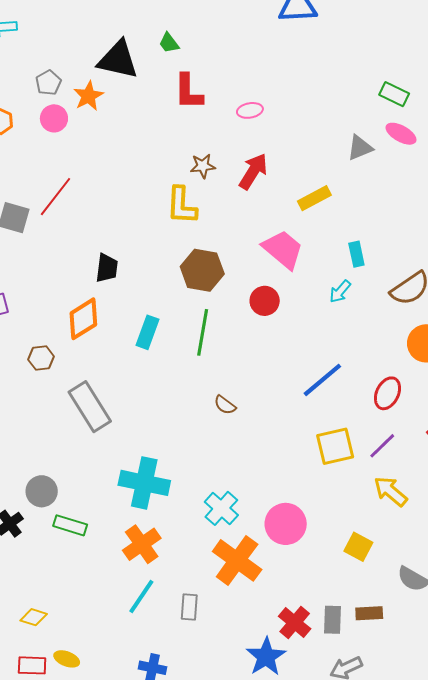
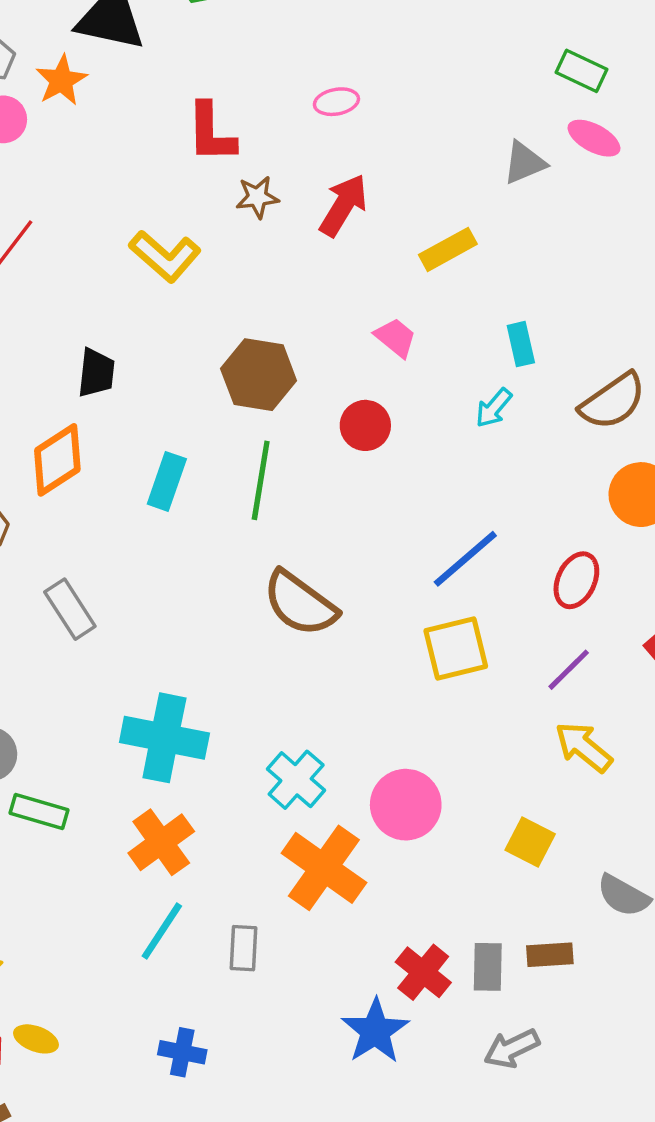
red L-shape: (188, 92) -> (211, 133), moved
yellow L-shape: (182, 206) -> (165, 256), moved, turned -51
pink trapezoid: (283, 249) -> (396, 338), size x0.6
brown semicircle: (225, 405) -> (300, 603), size x2.0
gray rectangle: (90, 407) -> (70, 609), size x0.7
yellow square: (335, 446) -> (456, 648), moved

